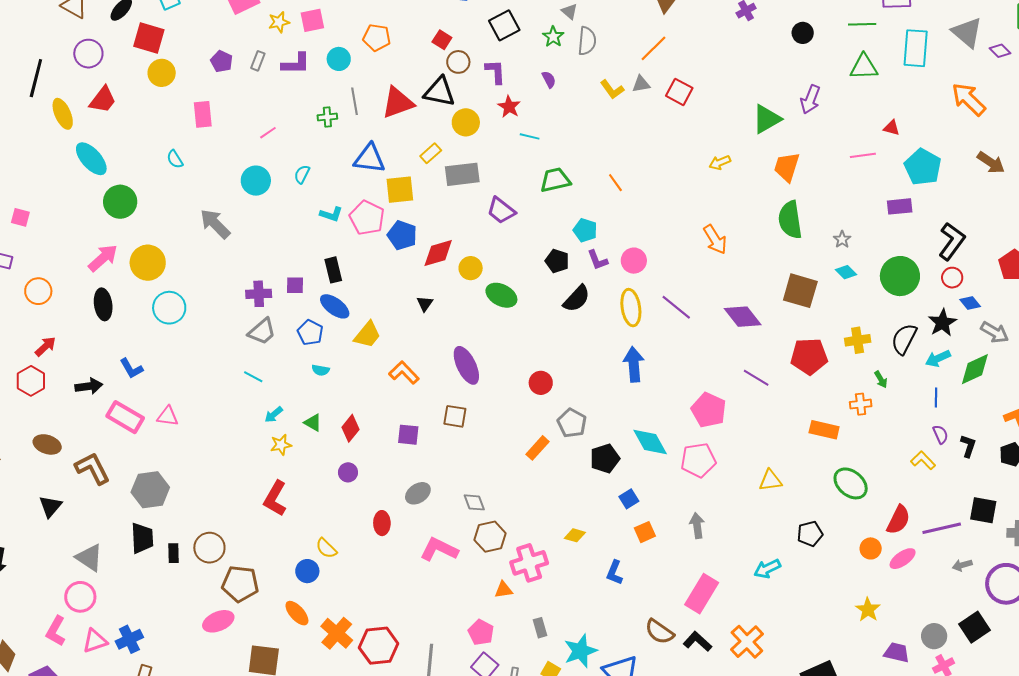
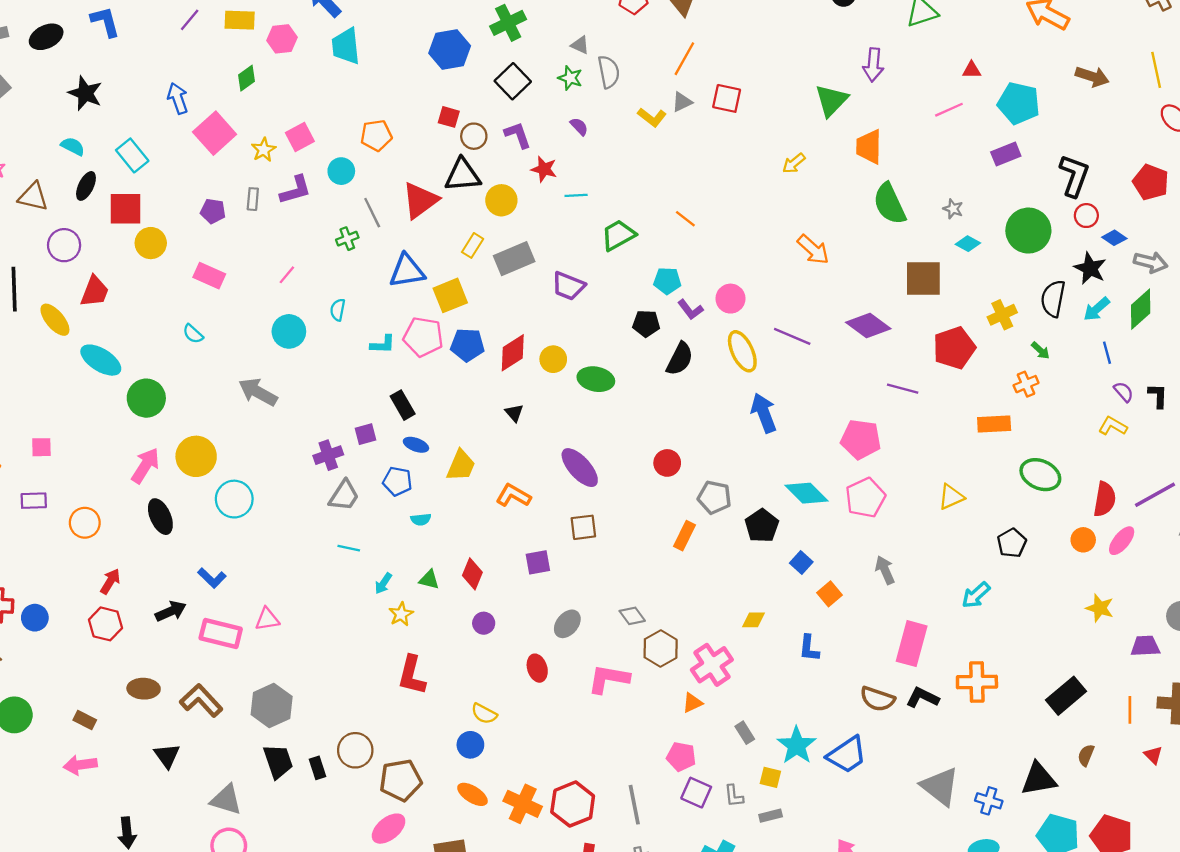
pink rectangle: (203, 114) -> (209, 276), turned -44
blue ellipse: (335, 306) -> (416, 445), size x0.7
orange cross: (747, 642) -> (977, 682), turned -32

